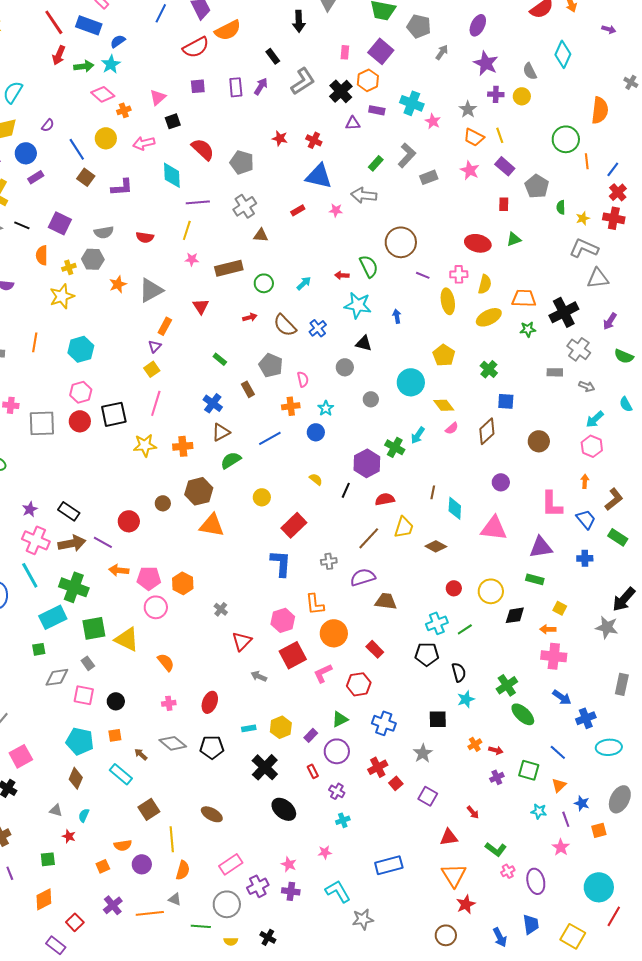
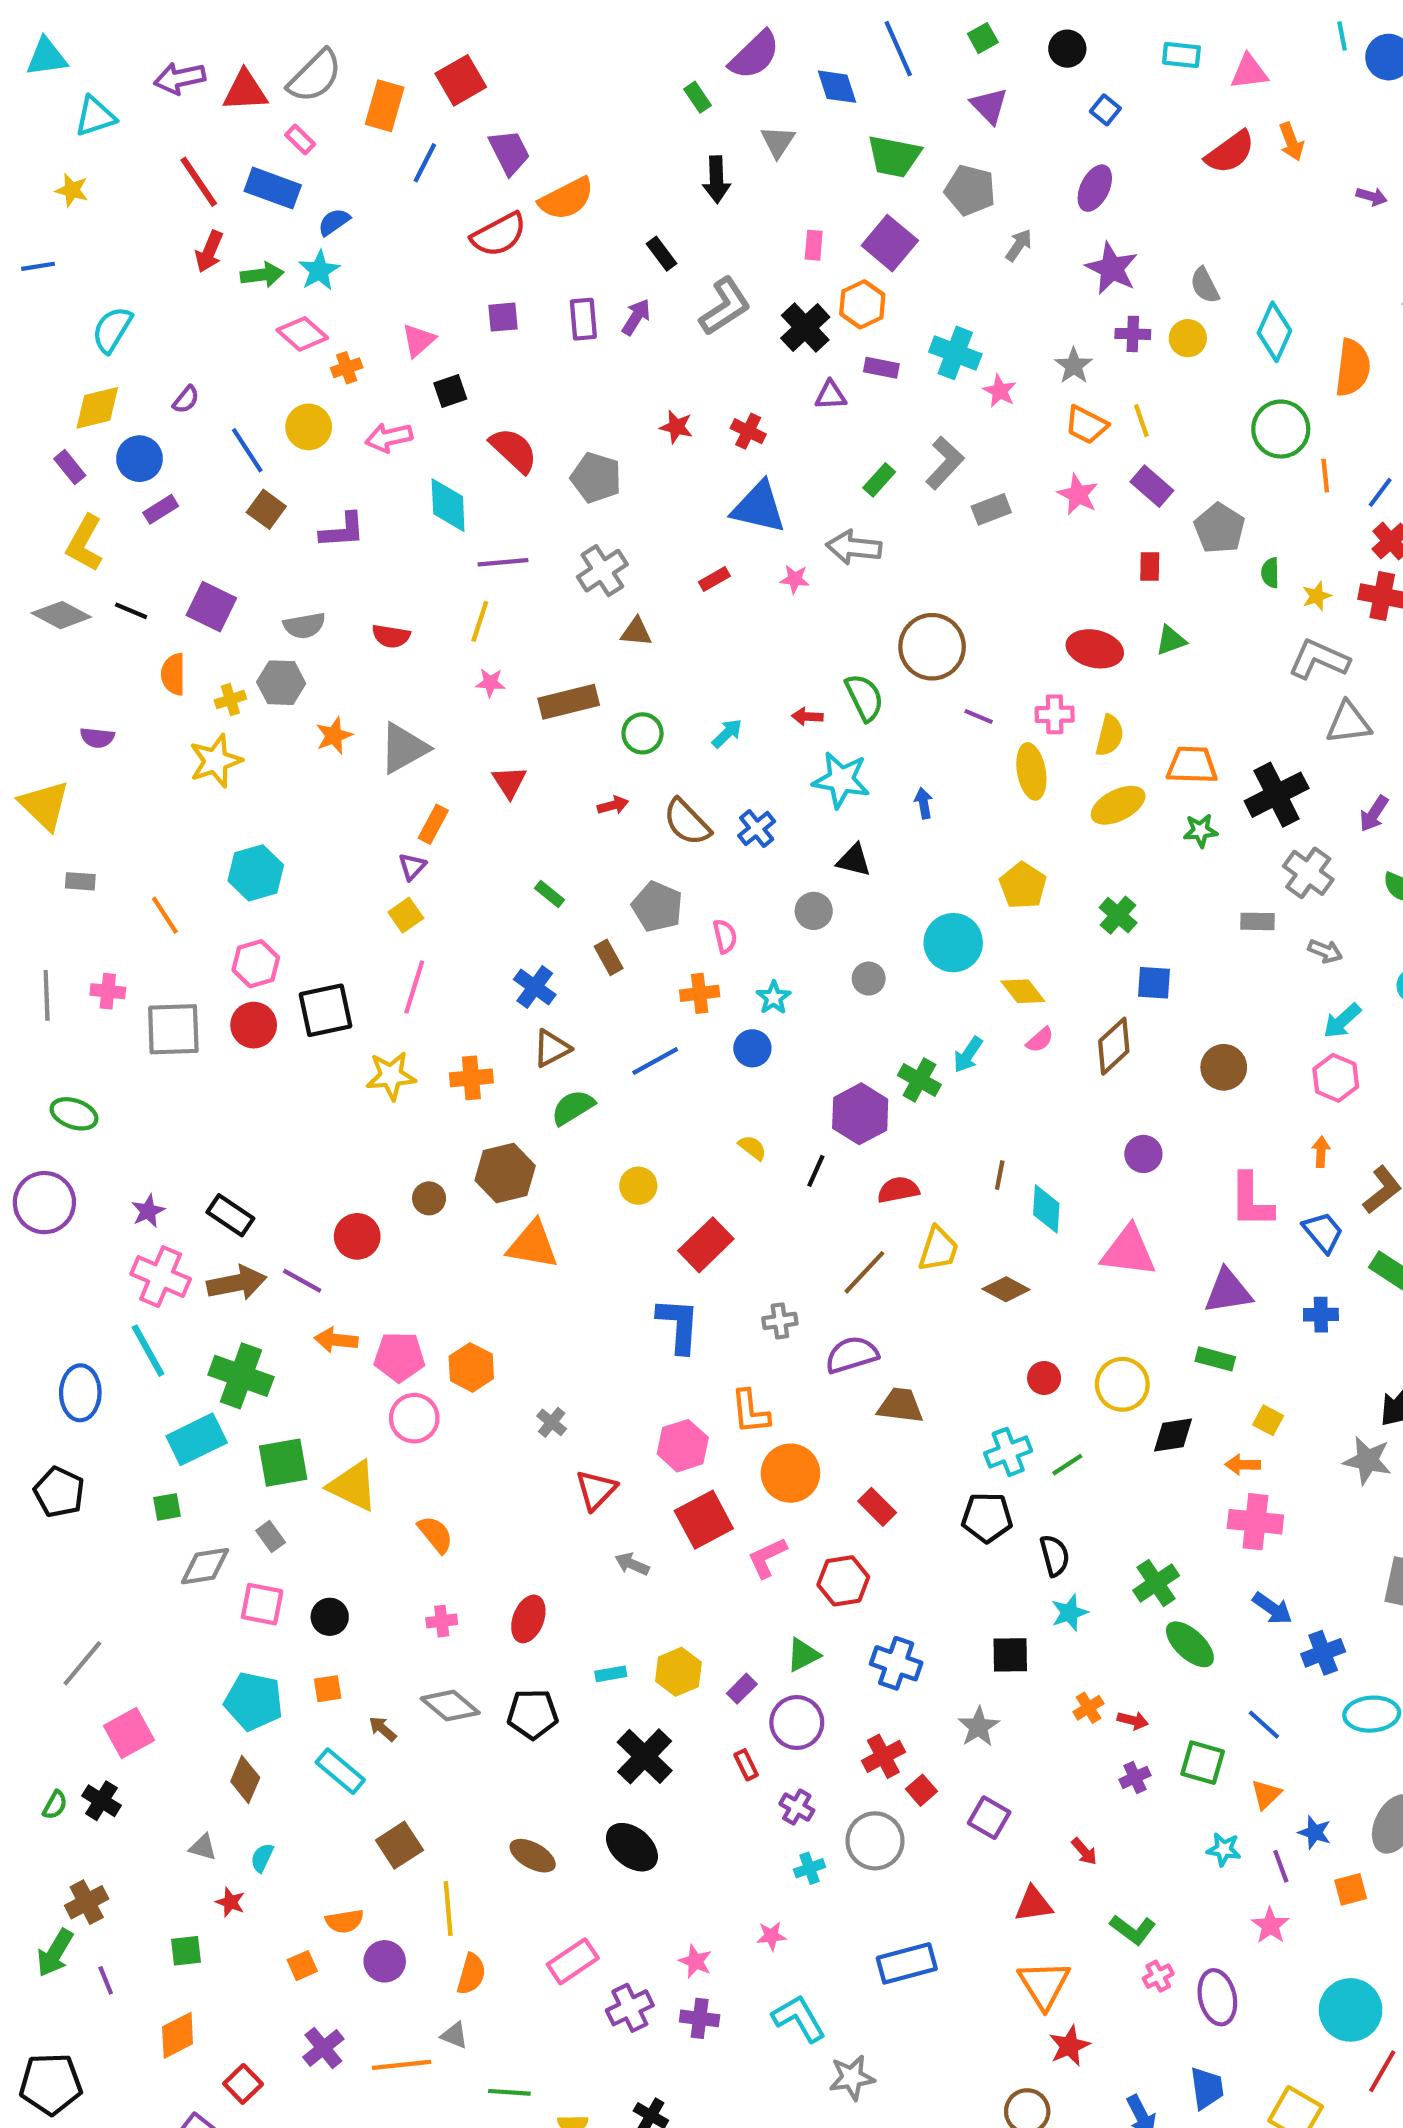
cyan diamond: (563, 54) -> (1274, 332), moved
orange line: (35, 342) -> (165, 915), moved, turned -42
black ellipse: (284, 809) -> (632, 1847), moved
gray circle: (227, 904) -> (875, 1841), moved

